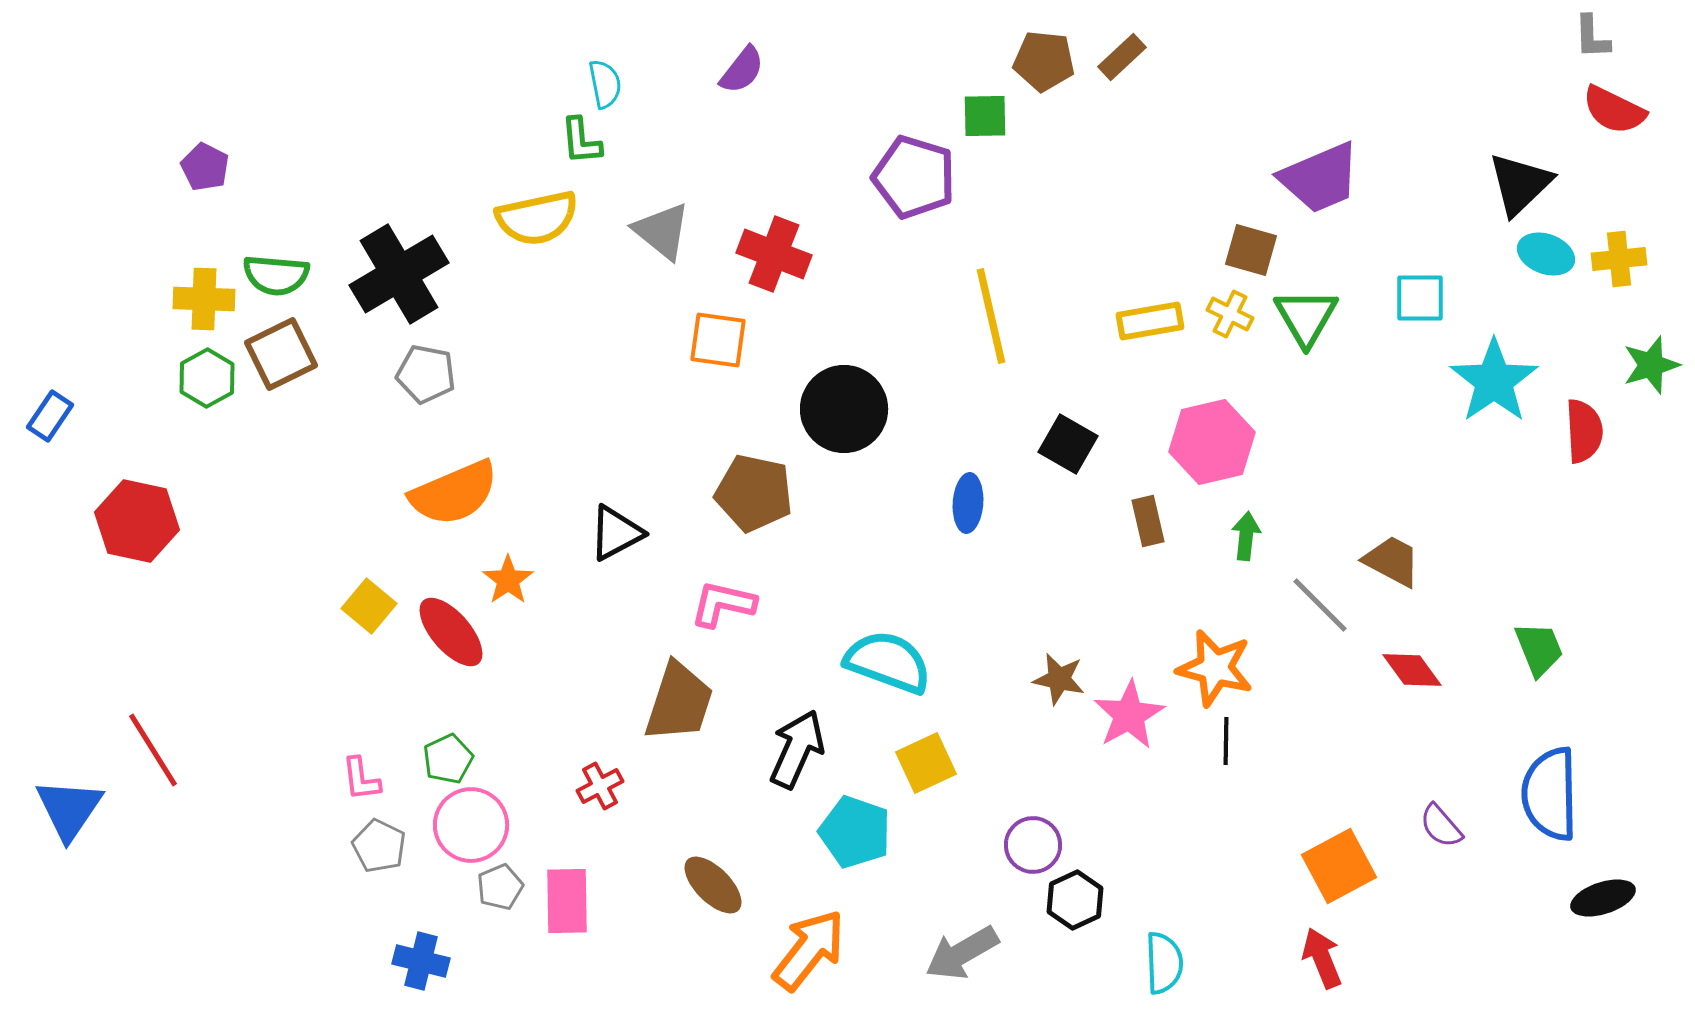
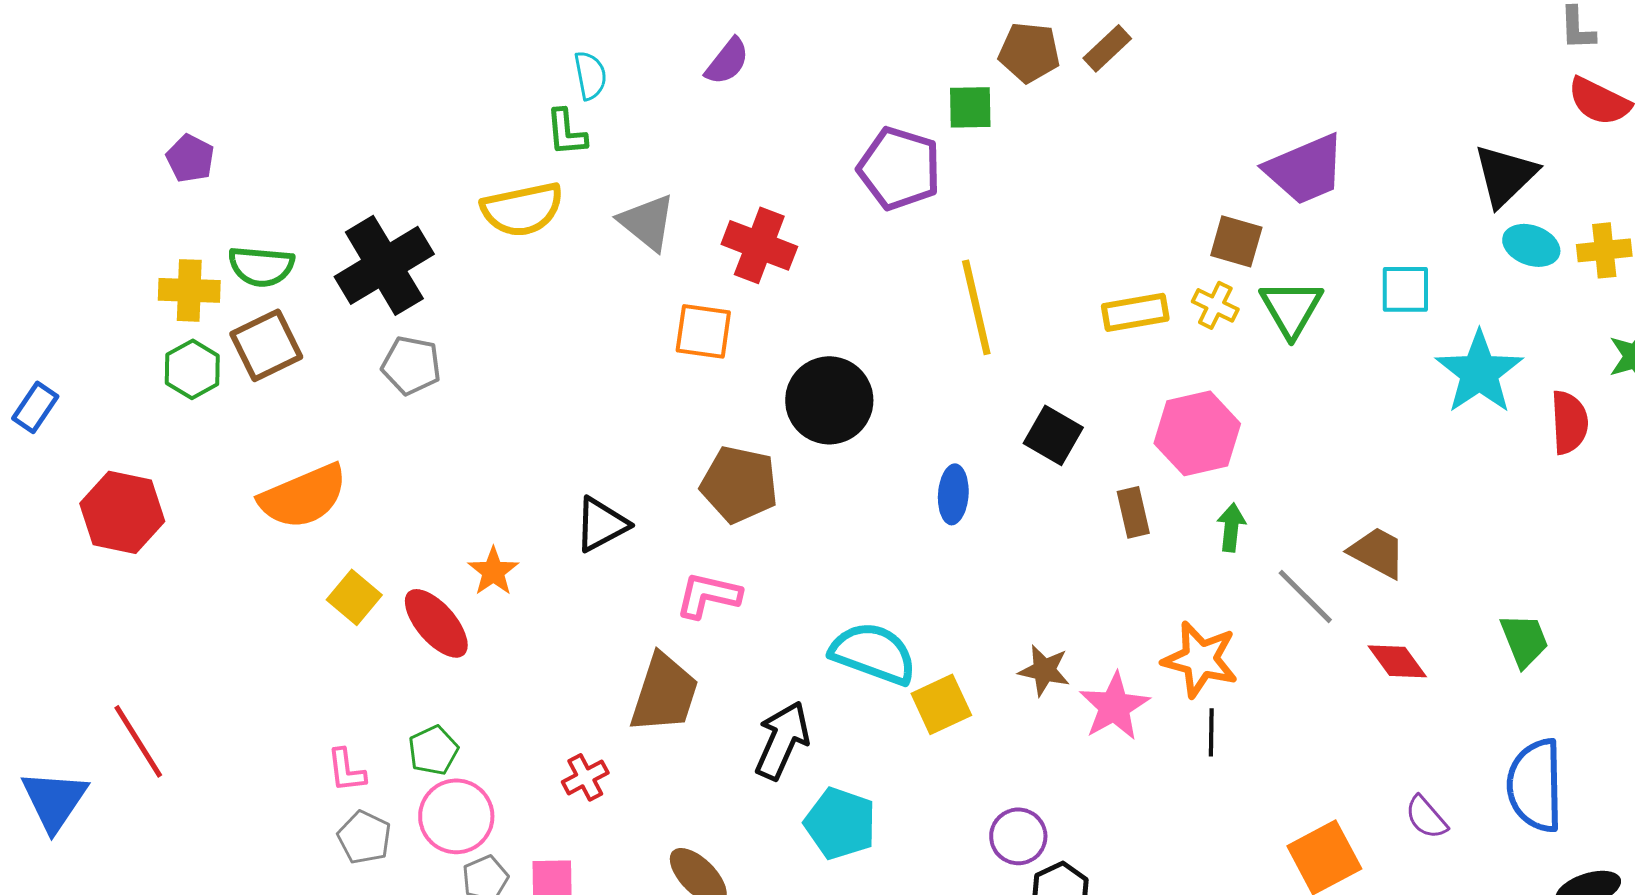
orange semicircle: (454, 493) -> (303, 496), moved
yellow square: (926, 763) -> (941, 704), moved

